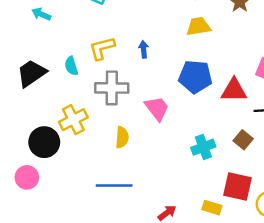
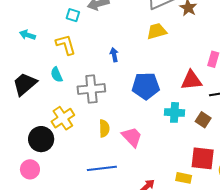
yellow L-shape: (102, 48) -> (66, 45), moved, turned 95
blue pentagon: (195, 77) -> (146, 86), moved
pink trapezoid: (157, 108) -> (132, 137), moved
cyan cross: (203, 147) -> (175, 112), moved, turned 30

